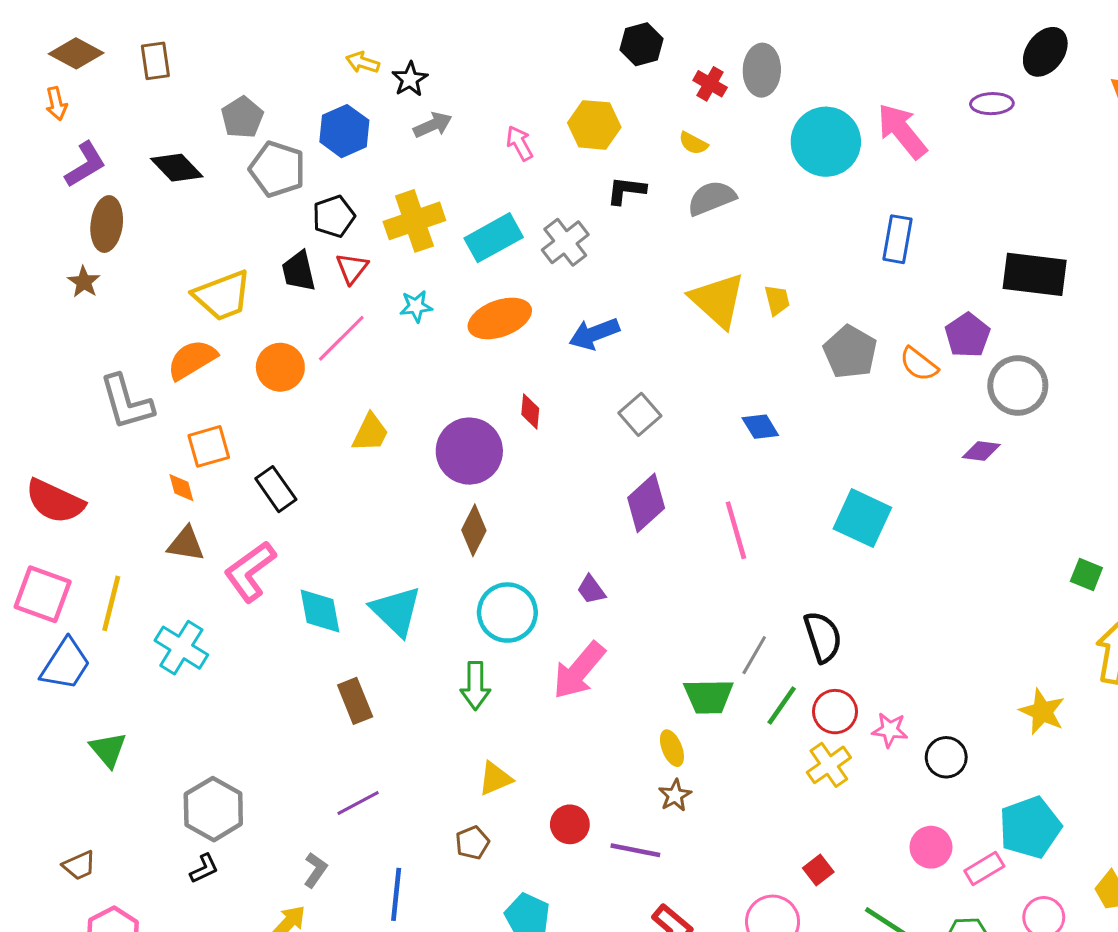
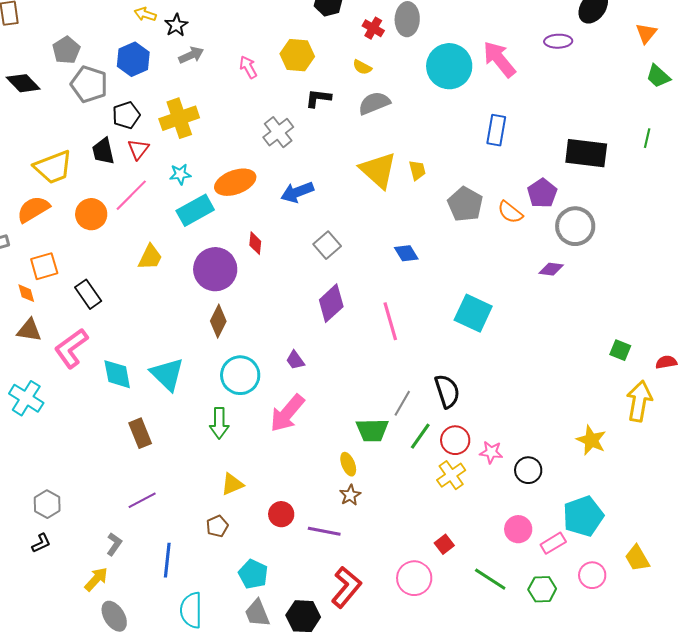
cyan rectangle: (494, 238) -> (195, 210), moved
gray hexagon: (213, 809) -> (47, 504), size x0.7

